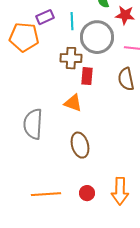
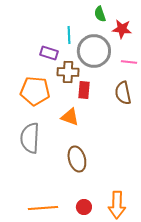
purple rectangle: (45, 17) -> (49, 53), moved, turned 42
orange pentagon: (24, 37) -> (35, 91), moved

